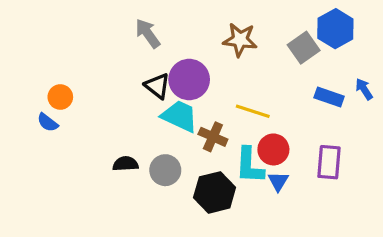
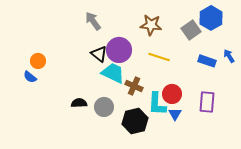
yellow line: (253, 111) -> (159, 57), moved

